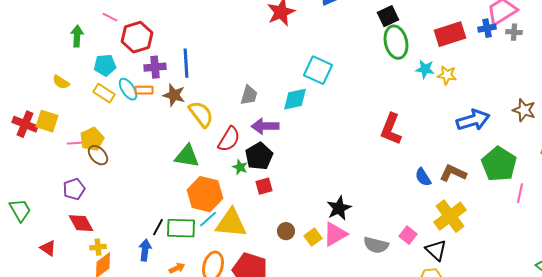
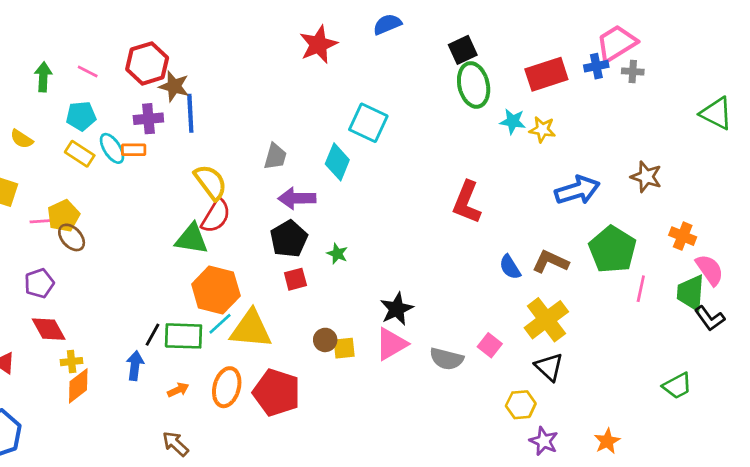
pink line: (110, 17) -> (88, 71), moved
red hexagon: (137, 37) -> (147, 63), moved
brown star: (174, 95) -> (174, 86), moved
cyan diamond: (295, 99) -> (337, 162), turned -56
red semicircle: (229, 139) -> (216, 216), moved
green star: (240, 167) -> (337, 254), moved
yellow square: (313, 237) -> (344, 348), moved, turned 30
black triangle: (436, 250) -> (549, 367), moved

